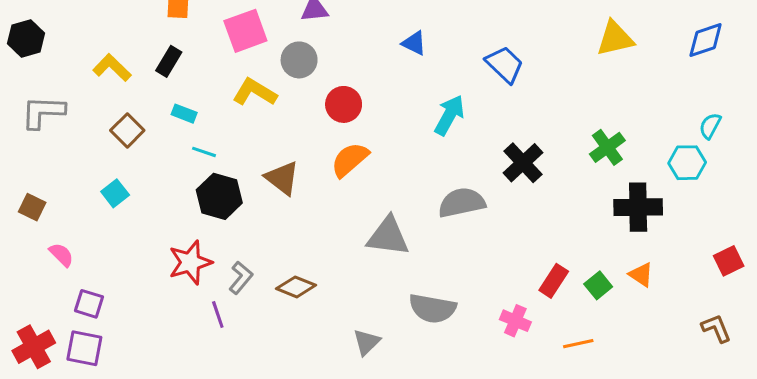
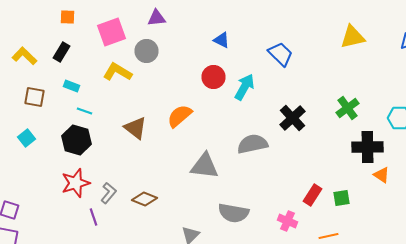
red circle: (344, 104) -> (214, 77), moved
brown square: (127, 130) -> (34, 97), turned -35
black hexagon: (219, 196) -> (76, 140), moved
orange triangle: (641, 275) -> (382, 175), moved
green square: (598, 285) -> (342, 198), turned 30

